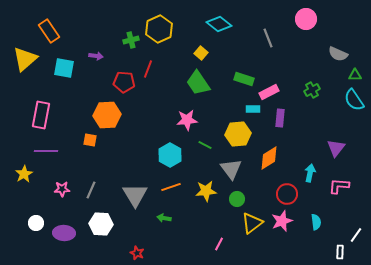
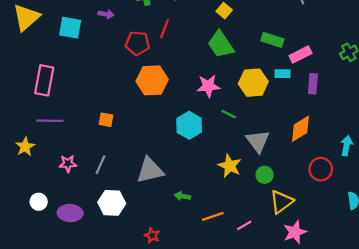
orange hexagon: (107, 115) -> (152, 80), moved
yellow hexagon: (238, 134) -> (253, 83), moved
orange square: (90, 140) -> (106, 120), moved
orange line: (171, 187) -> (213, 216), moved
yellow star: (206, 191) -> (230, 166), turned 30
gray triangle: (135, 195) -> (150, 170), turned 48
pink star: (282, 221) -> (295, 232), moved
pink line: (219, 244) -> (244, 225), turned 32

